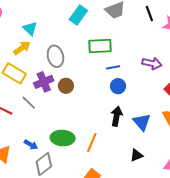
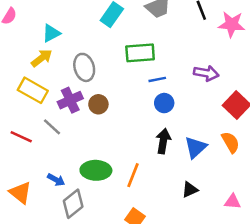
cyan triangle: (30, 29) -> (51, 33), turned 49
blue triangle: (142, 122) -> (195, 147), turned 30

